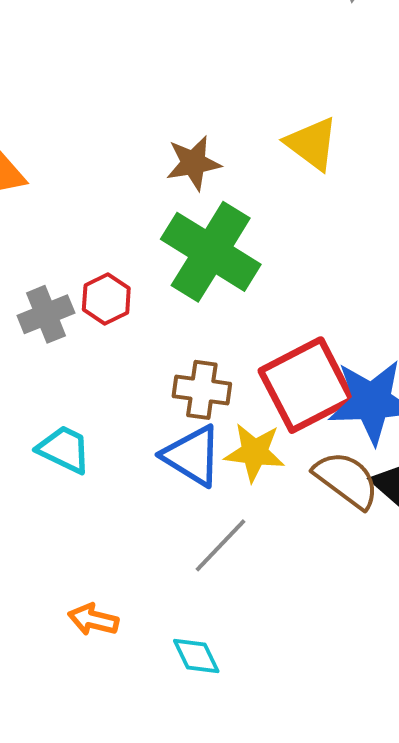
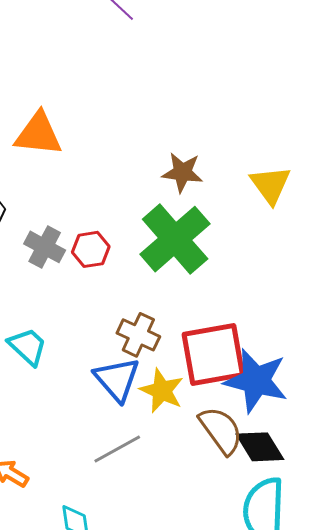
gray cross: (46, 314) -> (45, 247), turned 33

